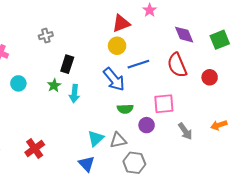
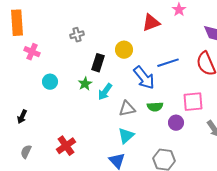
yellow circle: (117, 46) -> (124, 50), moved
cyan arrow: (74, 94) -> (105, 92), turned 30
gray triangle: (118, 140) -> (127, 109), moved

